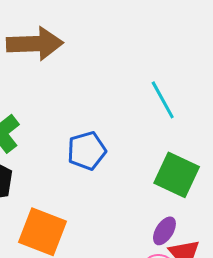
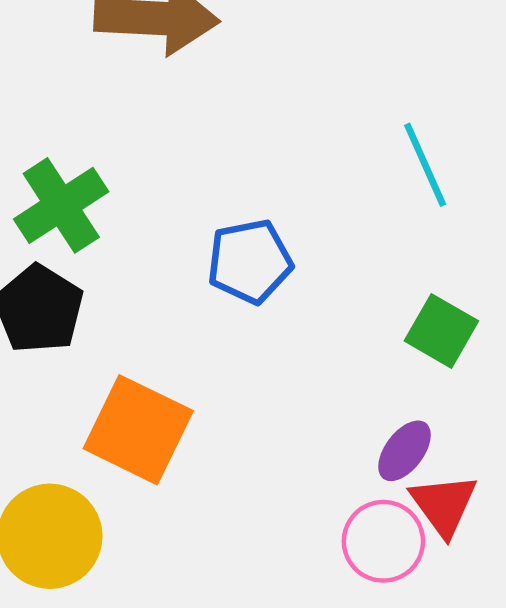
green square: (177, 175) -> (441, 331), size x0.7

